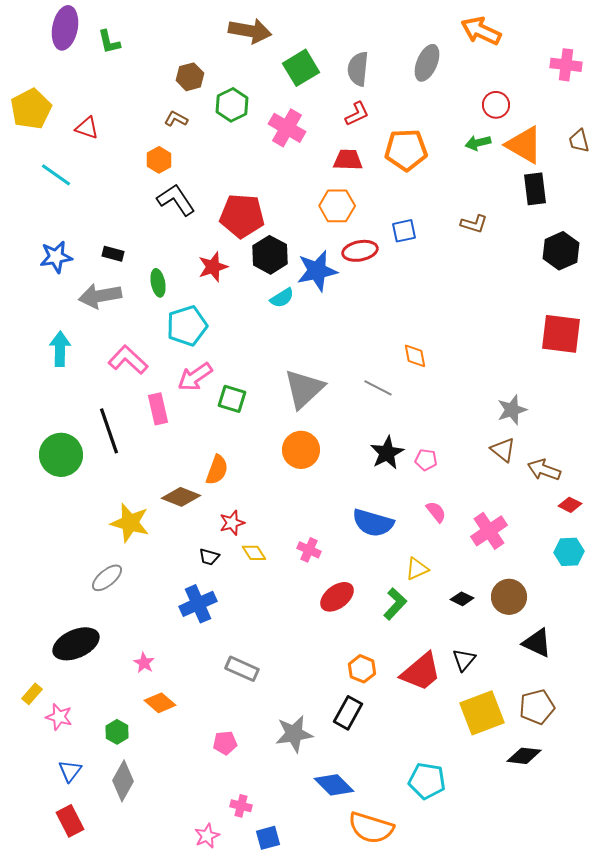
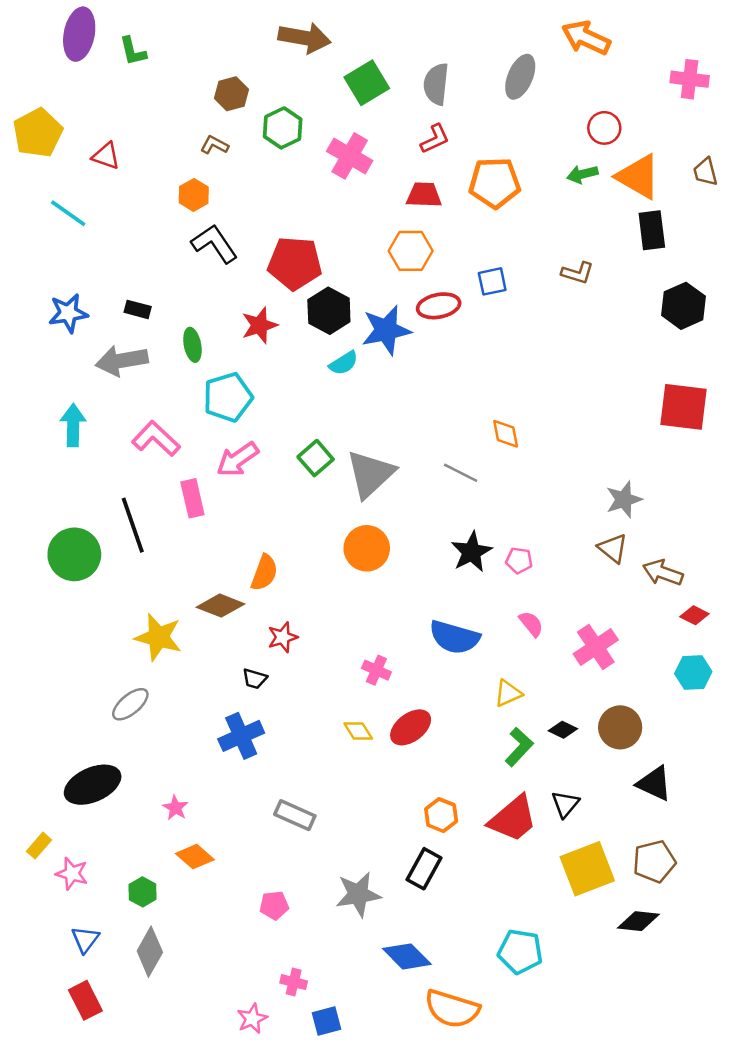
green square: (232, 399) -> (316, 458), moved, turned 32
yellow diamond: (254, 553) -> (358, 731), moved
green L-shape: (395, 604) -> (519, 747), moved

